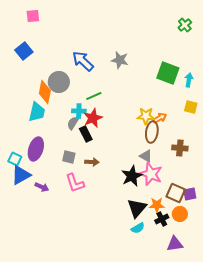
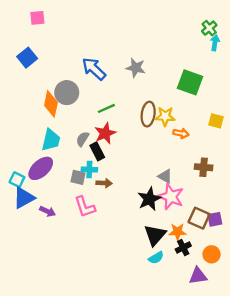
cyan arrow: (189, 80) -> (215, 43), moved
cyan cross: (79, 111) -> (89, 169), moved
cyan trapezoid: (37, 112) -> (51, 140), moved
yellow star: (146, 116) -> (165, 116), moved
orange arrow: (160, 118) -> (181, 133), turned 40
brown ellipse: (152, 132) -> (148, 114), moved
purple ellipse: (36, 149) -> (41, 168), turned 30
orange circle: (180, 214) -> (211, 254), moved

